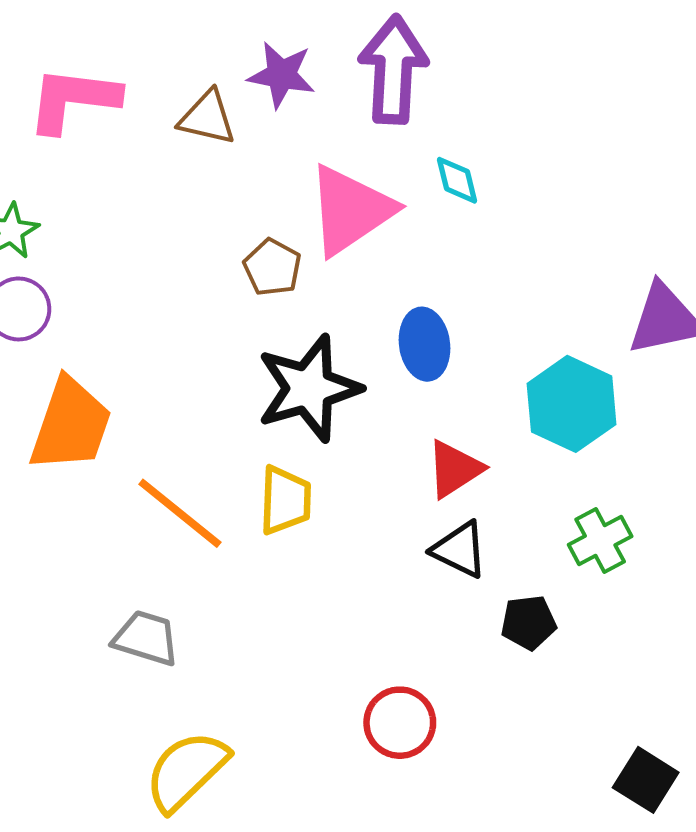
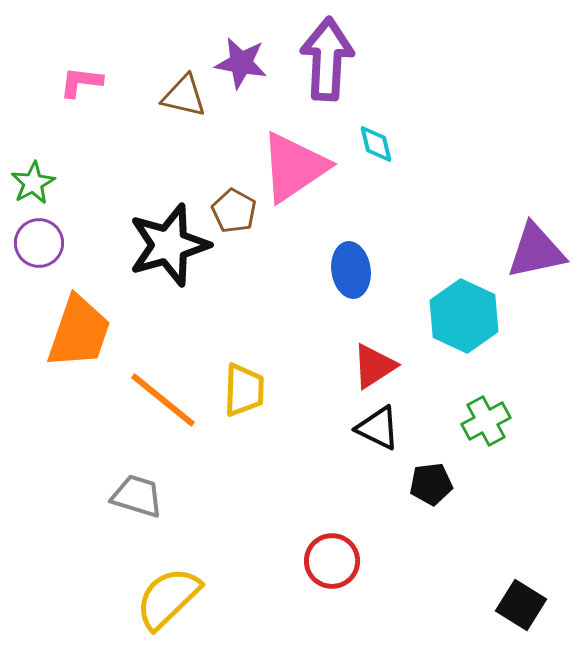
pink L-shape: (73, 100) -> (81, 82), size x0.6
black star: (309, 388) -> (169, 245), moved

